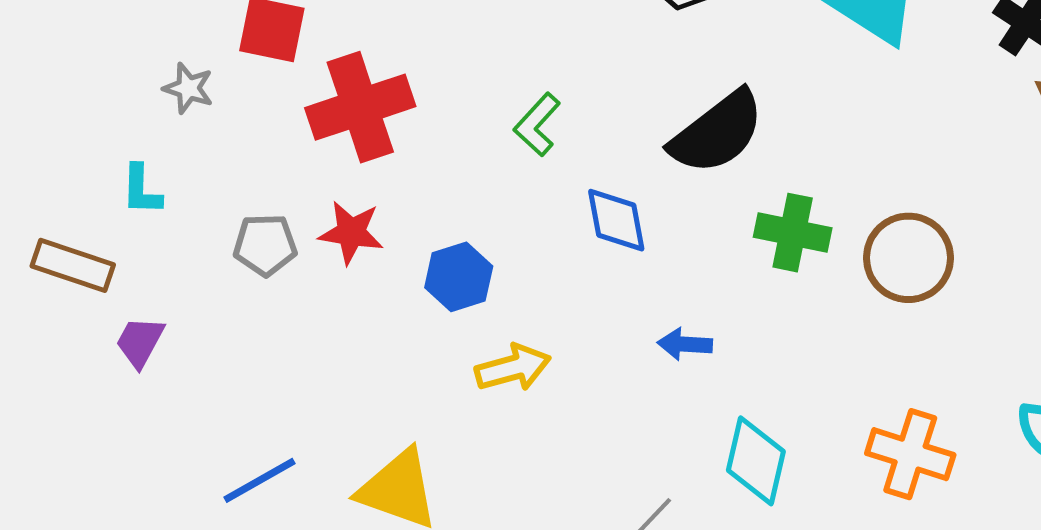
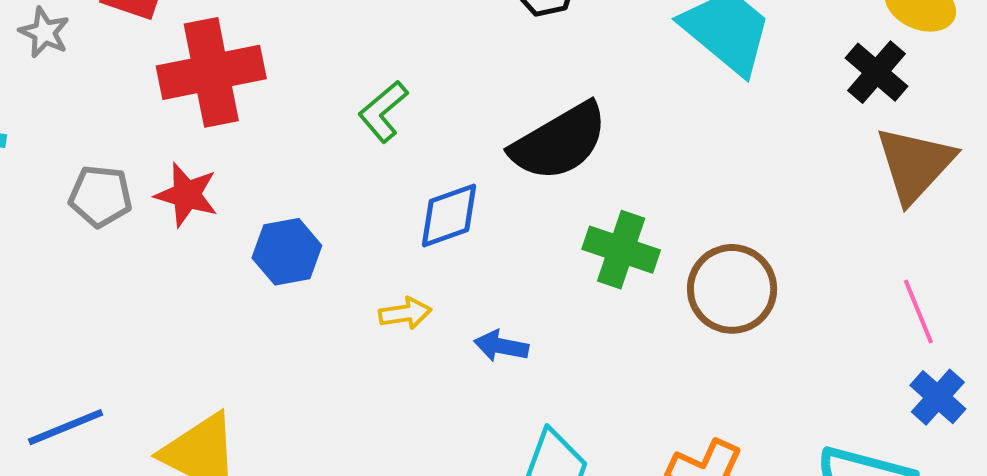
blue diamond: (616, 220) -> (449, 216), turned 74
yellow arrow: (513, 368) -> (405, 313), moved, size x0.7

